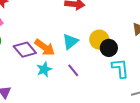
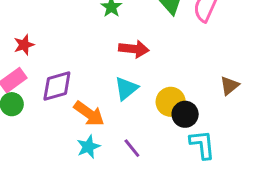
cyan triangle: (70, 42) -> (126, 88), moved
purple diamond: (25, 50) -> (57, 86), moved, turned -65

